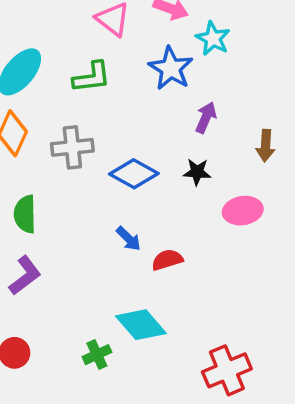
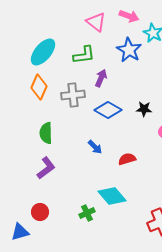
purple arrow: (206, 118) -> (101, 78), moved
blue arrow: (129, 239) -> (95, 147), moved

